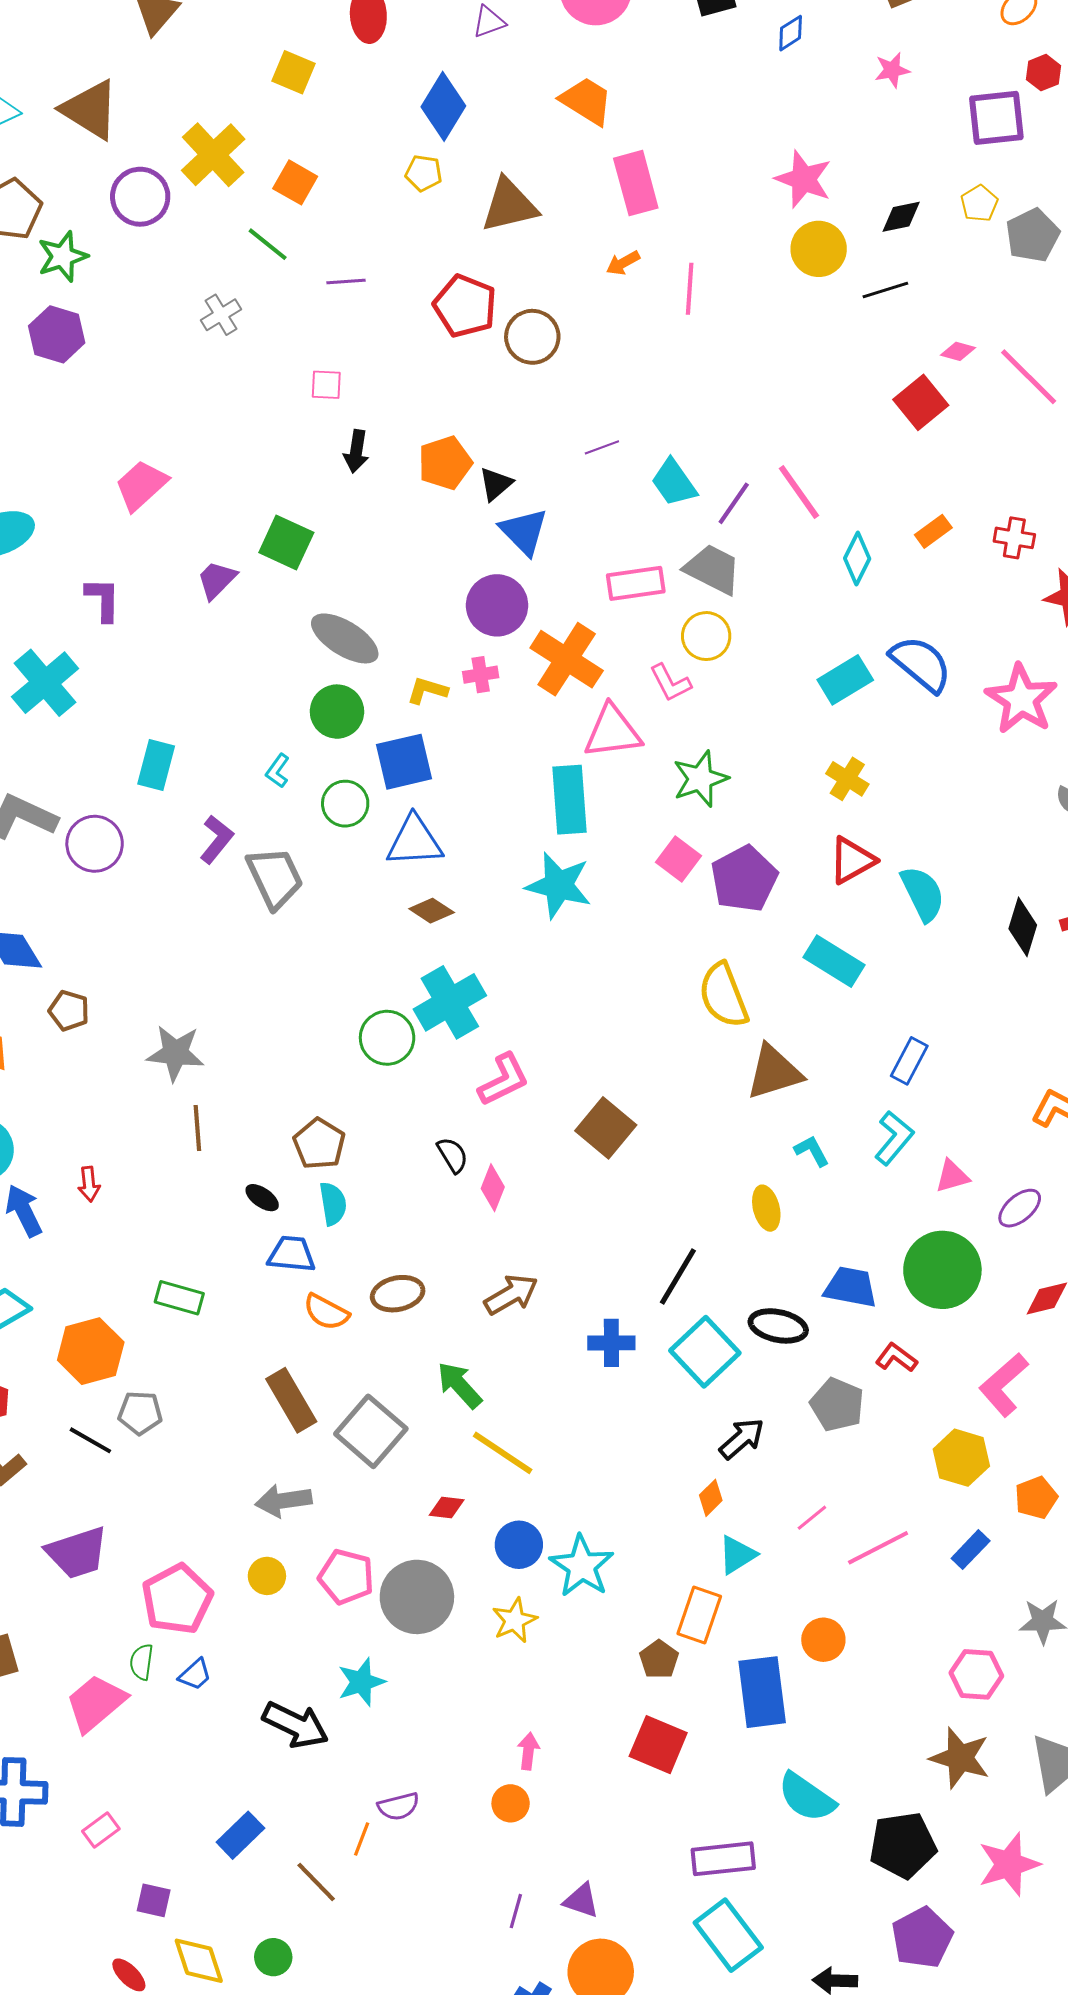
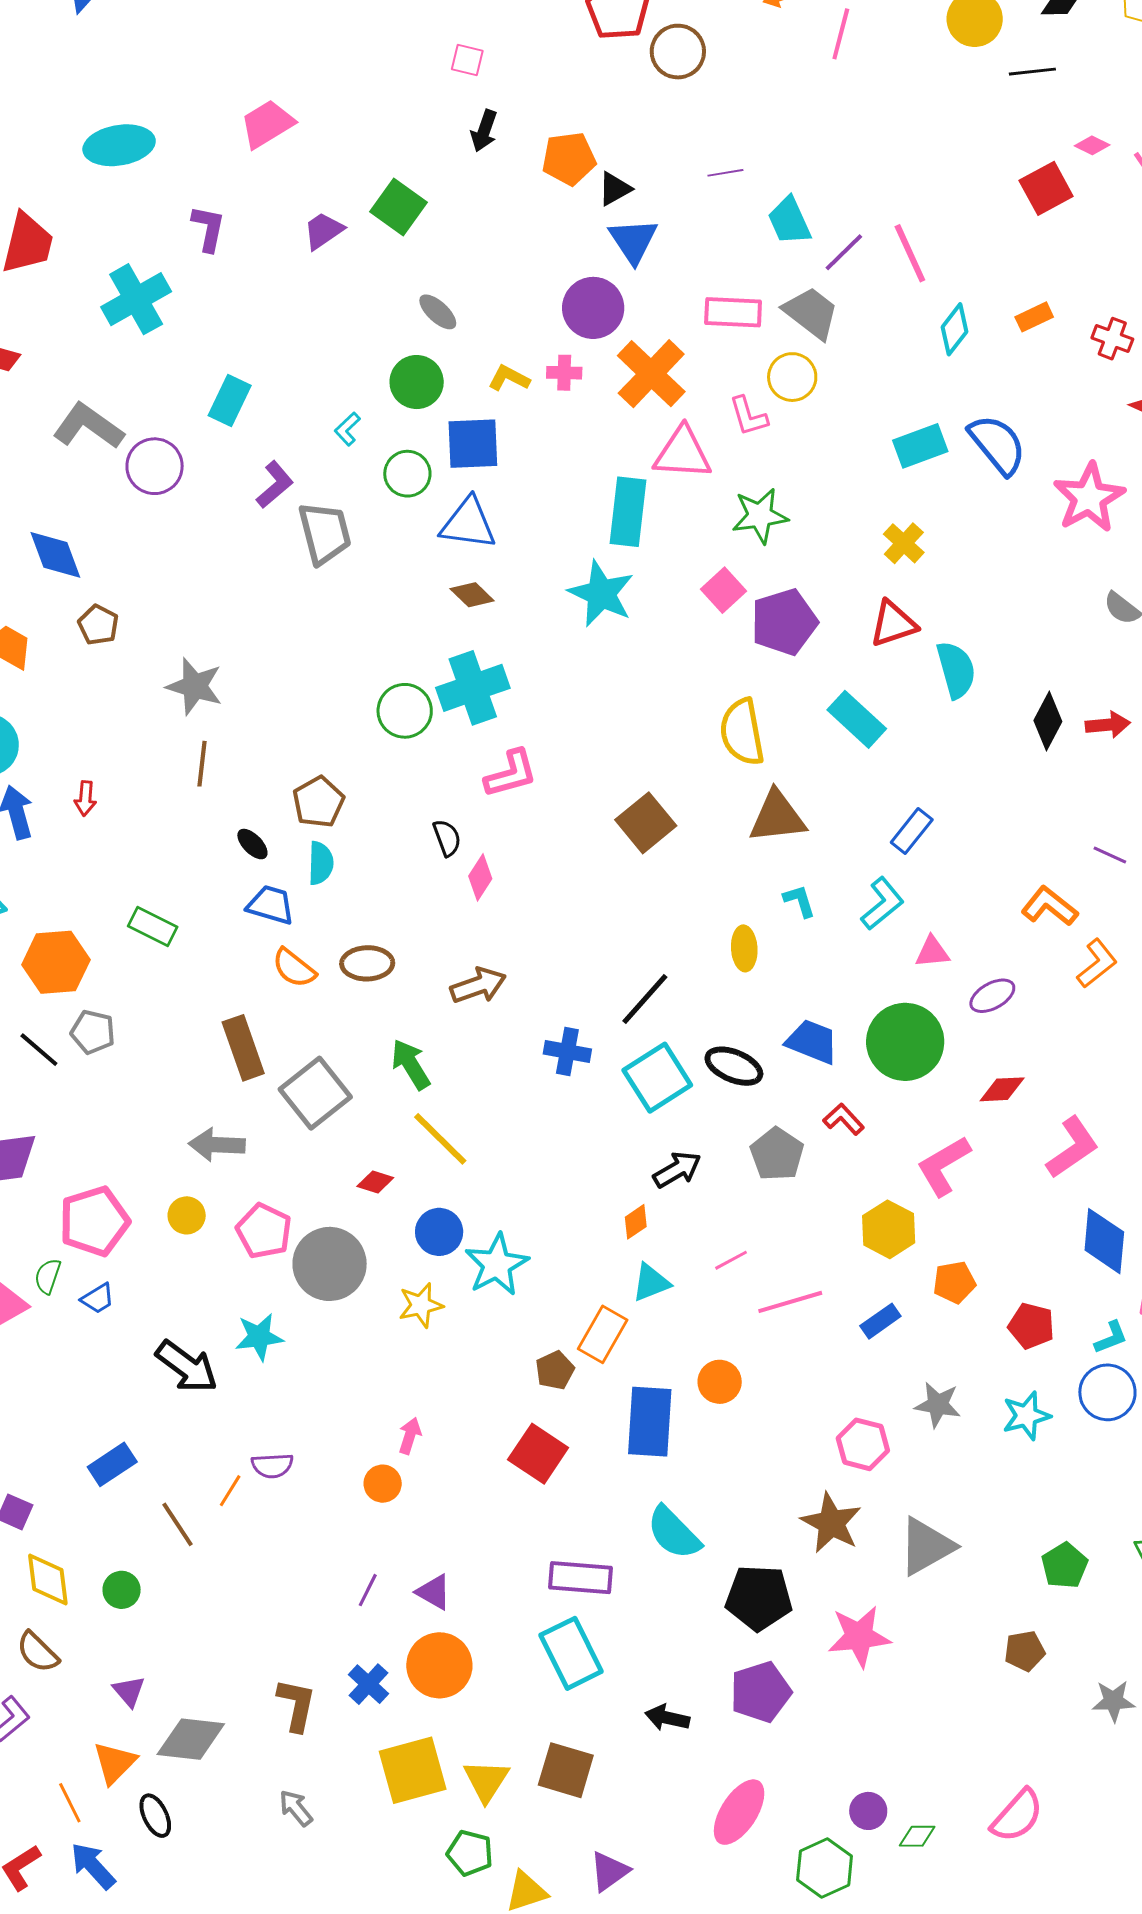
gray ellipse: (345, 638) -> (438, 312), size x0.6
brown square: (606, 1128) -> (646, 823), moved

